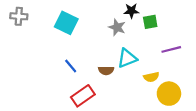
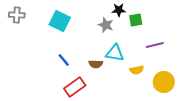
cyan triangle: (127, 58) -> (115, 53), turned 30
yellow circle: (169, 94) -> (164, 82), moved

